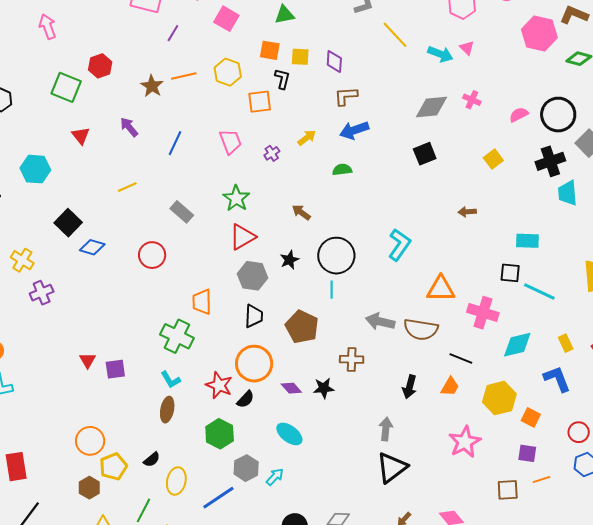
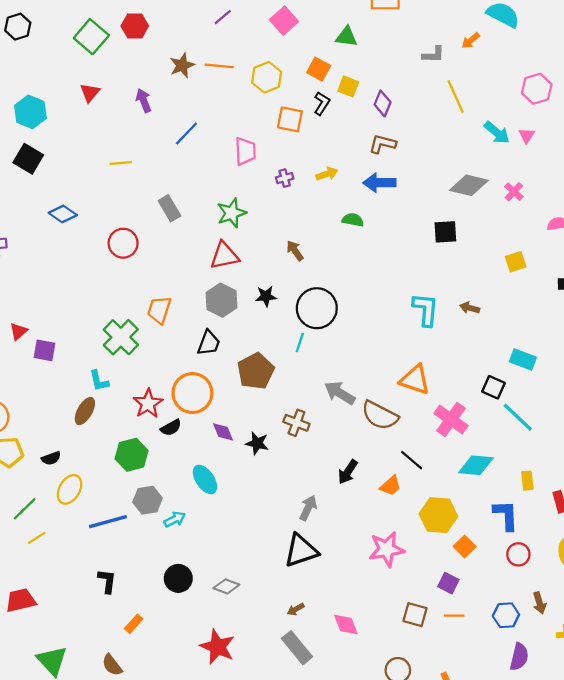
black square: (68, 223) -> (28, 159), moved, turned -32
cyan L-shape: (399, 245) -> (426, 310), moved, turned -48
red circle: (579, 432) -> (518, 554), moved

